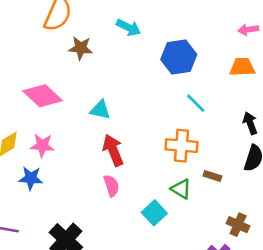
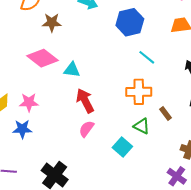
pink diamond: (42, 96) -> (43, 58), moved
brown rectangle: (212, 176) -> (165, 113), turned 40
pink semicircle: (111, 186) -> (86, 129), turned -120

